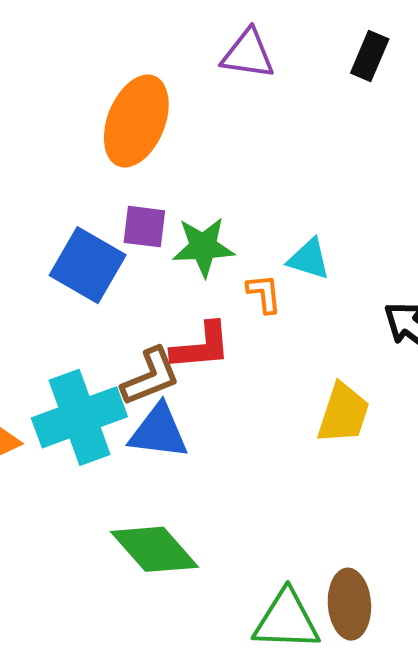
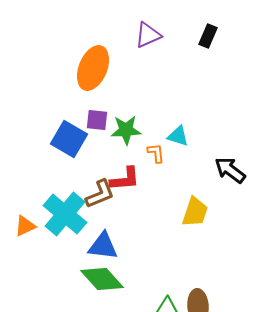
purple triangle: (248, 54) -> (148, 35), turned -32
cyan cross: (79, 417) -> (65, 214), turned -30
blue triangle: (159, 432) -> (103, 246), moved

